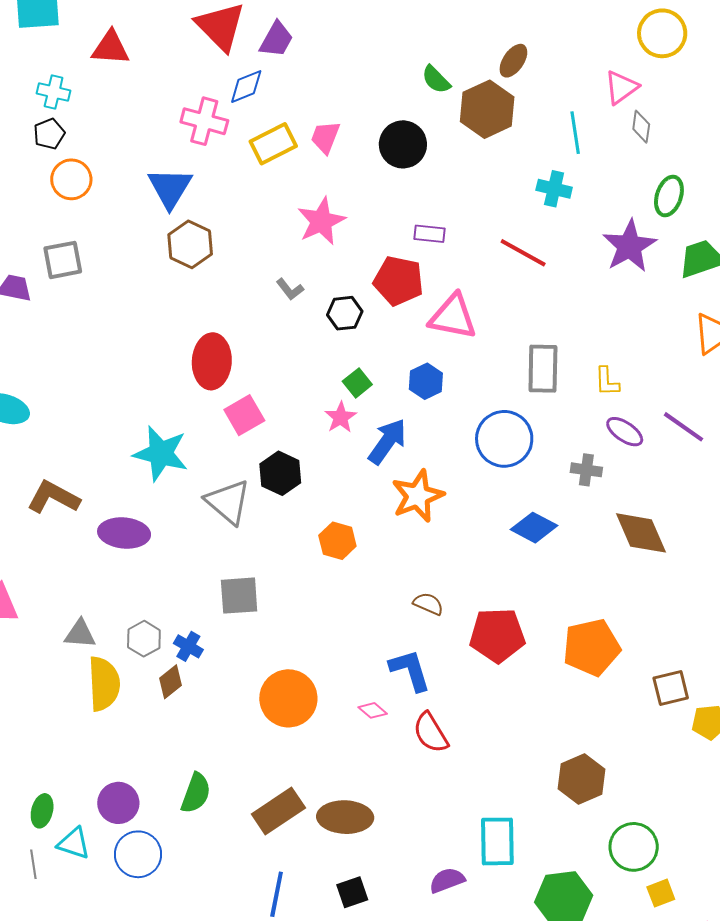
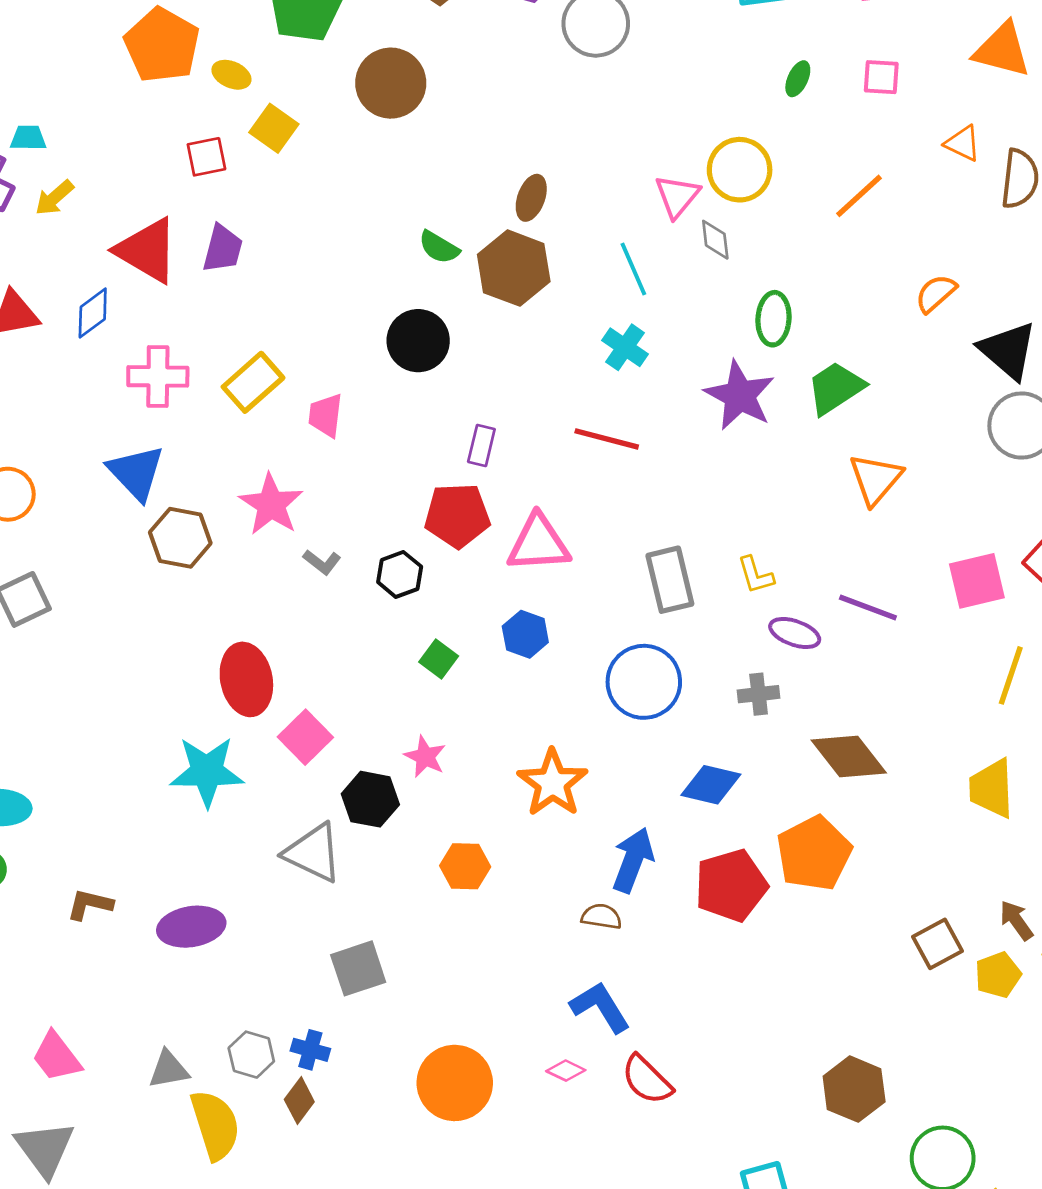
yellow circle: (662, 33) -> (740, 170), moved
blue diamond: (246, 86) -> (93, 313), moved
pink trapezoid: (325, 137) -> (326, 415), moved
cyan cross: (554, 189) -> (625, 347), turned 36
pink star: (321, 221) -> (271, 504), moved
purple rectangle: (430, 234) -> (481, 446), turned -68
pink star: (341, 417) -> (425, 757), moved
blue arrow: (387, 441) -> (633, 860), moved
cyan star: (161, 453) -> (207, 772), moved
brown L-shape: (53, 497) -> (90, 904), size x0.7
red pentagon: (497, 635) -> (731, 885), moved
orange pentagon: (592, 647) -> (814, 853), moved

